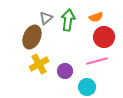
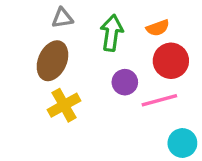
gray triangle: (46, 18) -> (62, 18), moved, turned 32
purple circle: (65, 71) -> (125, 82), moved
cyan circle: (87, 87) -> (182, 143), moved

